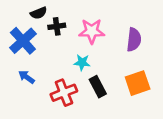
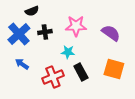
black cross: (57, 26) -> (45, 32), moved
purple semicircle: (134, 40) -> (111, 33), turned -60
orange square: (138, 83) -> (114, 69), turned 35

